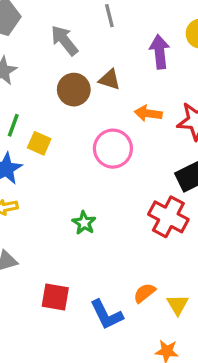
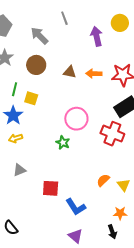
brown triangle: (110, 80) -> (70, 72), moved
brown circle: (74, 90) -> (36, 65), moved
pink circle: (113, 149) -> (76, 119), moved
blue L-shape: (106, 315) -> (76, 207), moved

